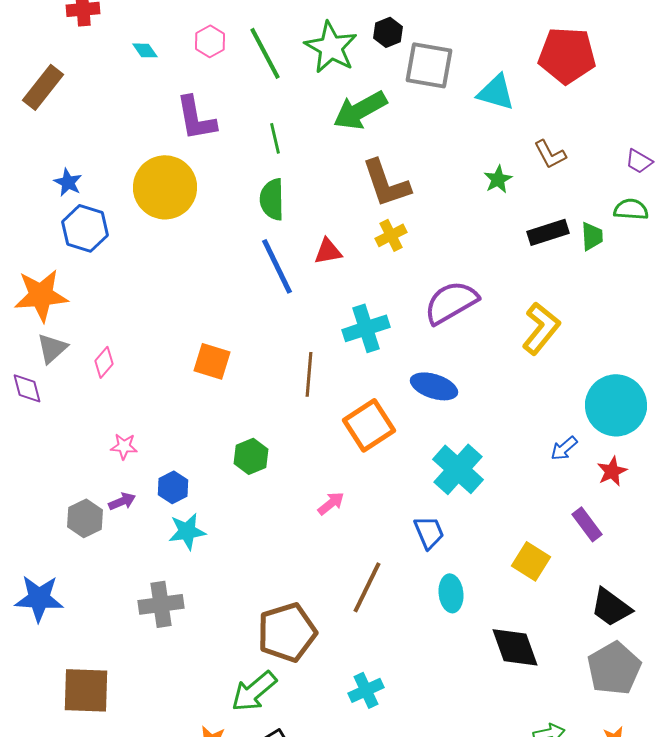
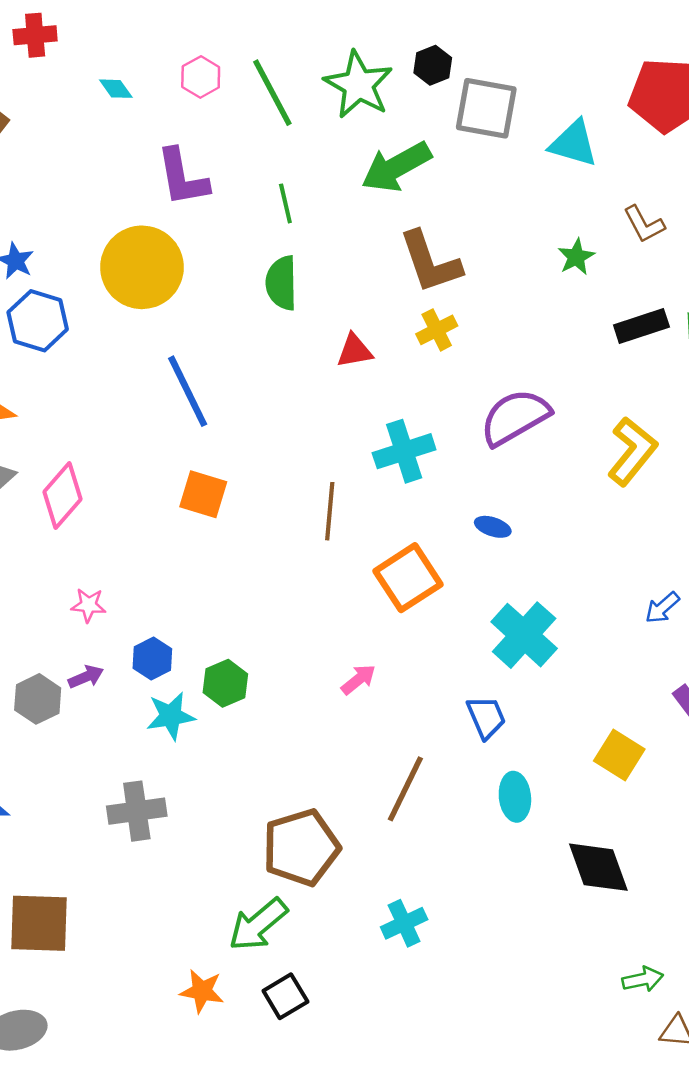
blue line: (277, 266) -> (188, 391), moved
pink diamond: (104, 362) -> (62, 496), size x1.6
blue ellipse: (434, 386) -> (493, 527), size x0.6
green hexagon: (251, 456) -> (225, 683), moved

